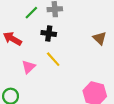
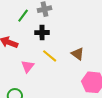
brown triangle: (100, 38) -> (78, 54), moved

